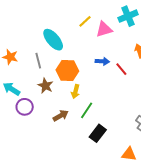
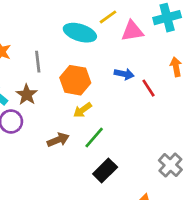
cyan ellipse: (53, 40) -> (80, 33), moved, turned -40
brown star: (45, 86) -> (27, 95), moved
yellow arrow: (75, 91) -> (83, 110), turned 32

